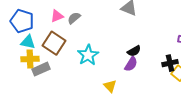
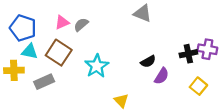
yellow cross: (30, 59) -> (14, 70), moved
black cross: (170, 63) -> (188, 54), moved
purple semicircle: (131, 64) -> (162, 76), moved

